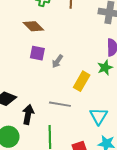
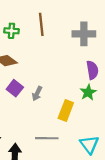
purple square: (37, 53) -> (15, 88), turned 35

